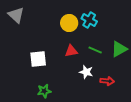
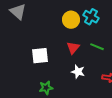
red triangle: (71, 51) -> (73, 48), turned -40
white star: (86, 72) -> (78, 72), moved

